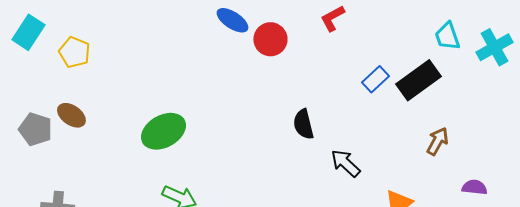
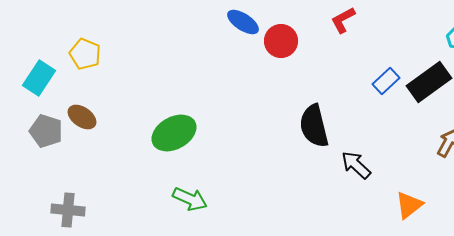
cyan rectangle: (28, 32) -> (39, 78), moved
black semicircle: (303, 124) -> (314, 126), size x1.4

